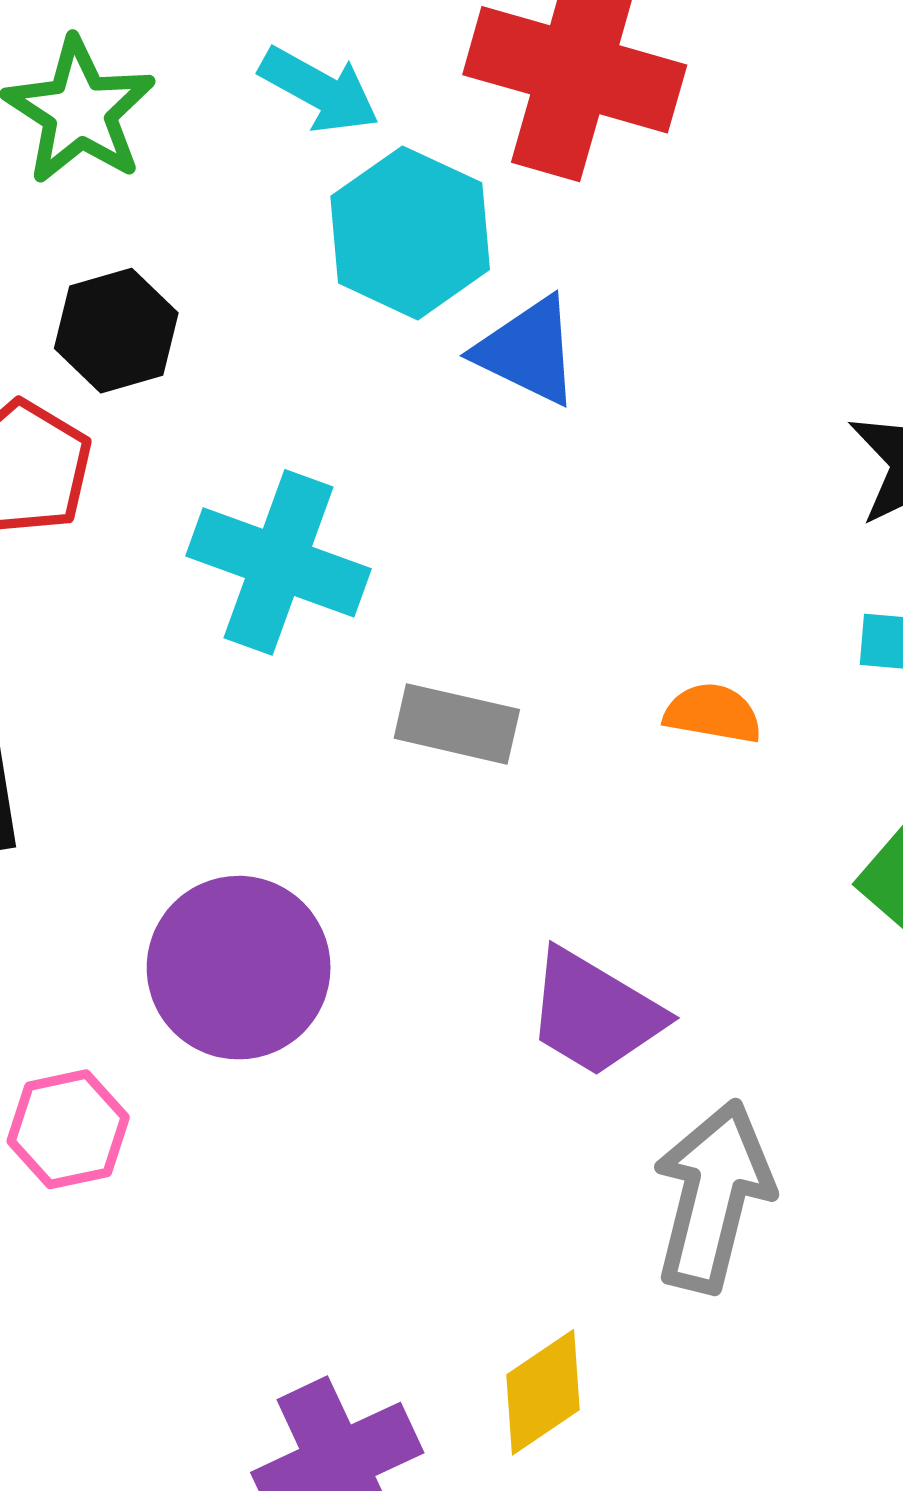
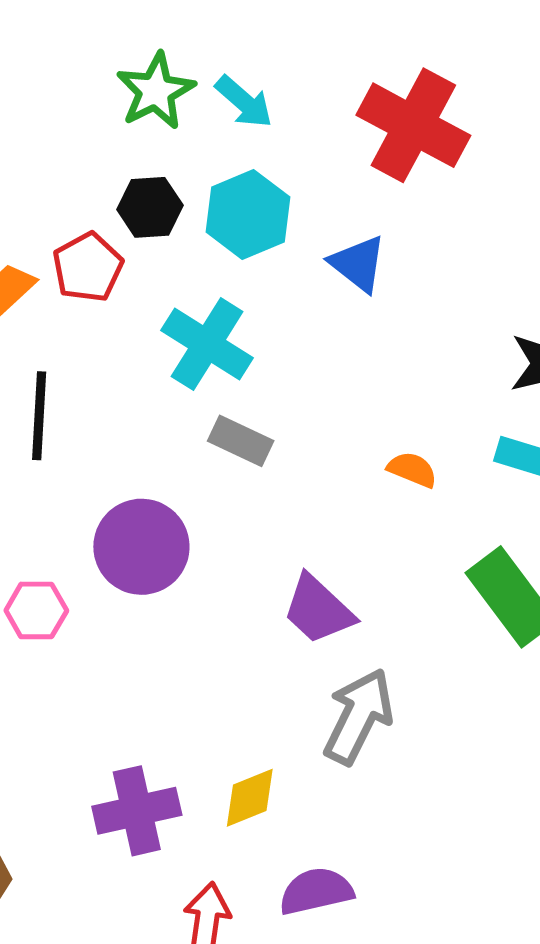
cyan arrow: (319, 90) -> (244, 102), moved
cyan hexagon: (410, 233) -> (248, 215), moved
gray rectangle: (457, 724) -> (241, 441), moved

